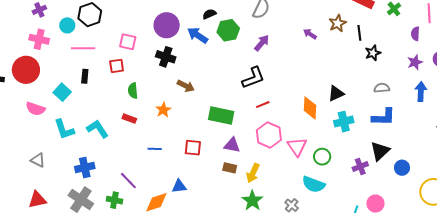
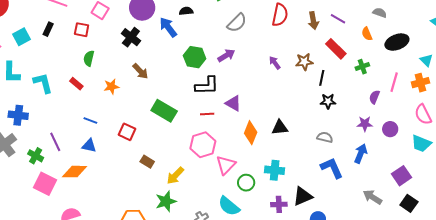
green hexagon: (228, 30) -> (195, 57), moved
blue L-shape: (383, 117) -> (332, 168), moved, turned -135
cyan cross: (344, 122) -> (275, 170), moved
purple triangle: (232, 145) -> (233, 103), moved
brown rectangle: (230, 168) -> (147, 162), moved
blue triangle: (179, 186) -> (89, 146), moved

